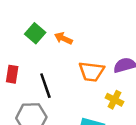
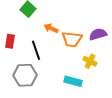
orange arrow: (63, 38) -> (51, 28), moved

